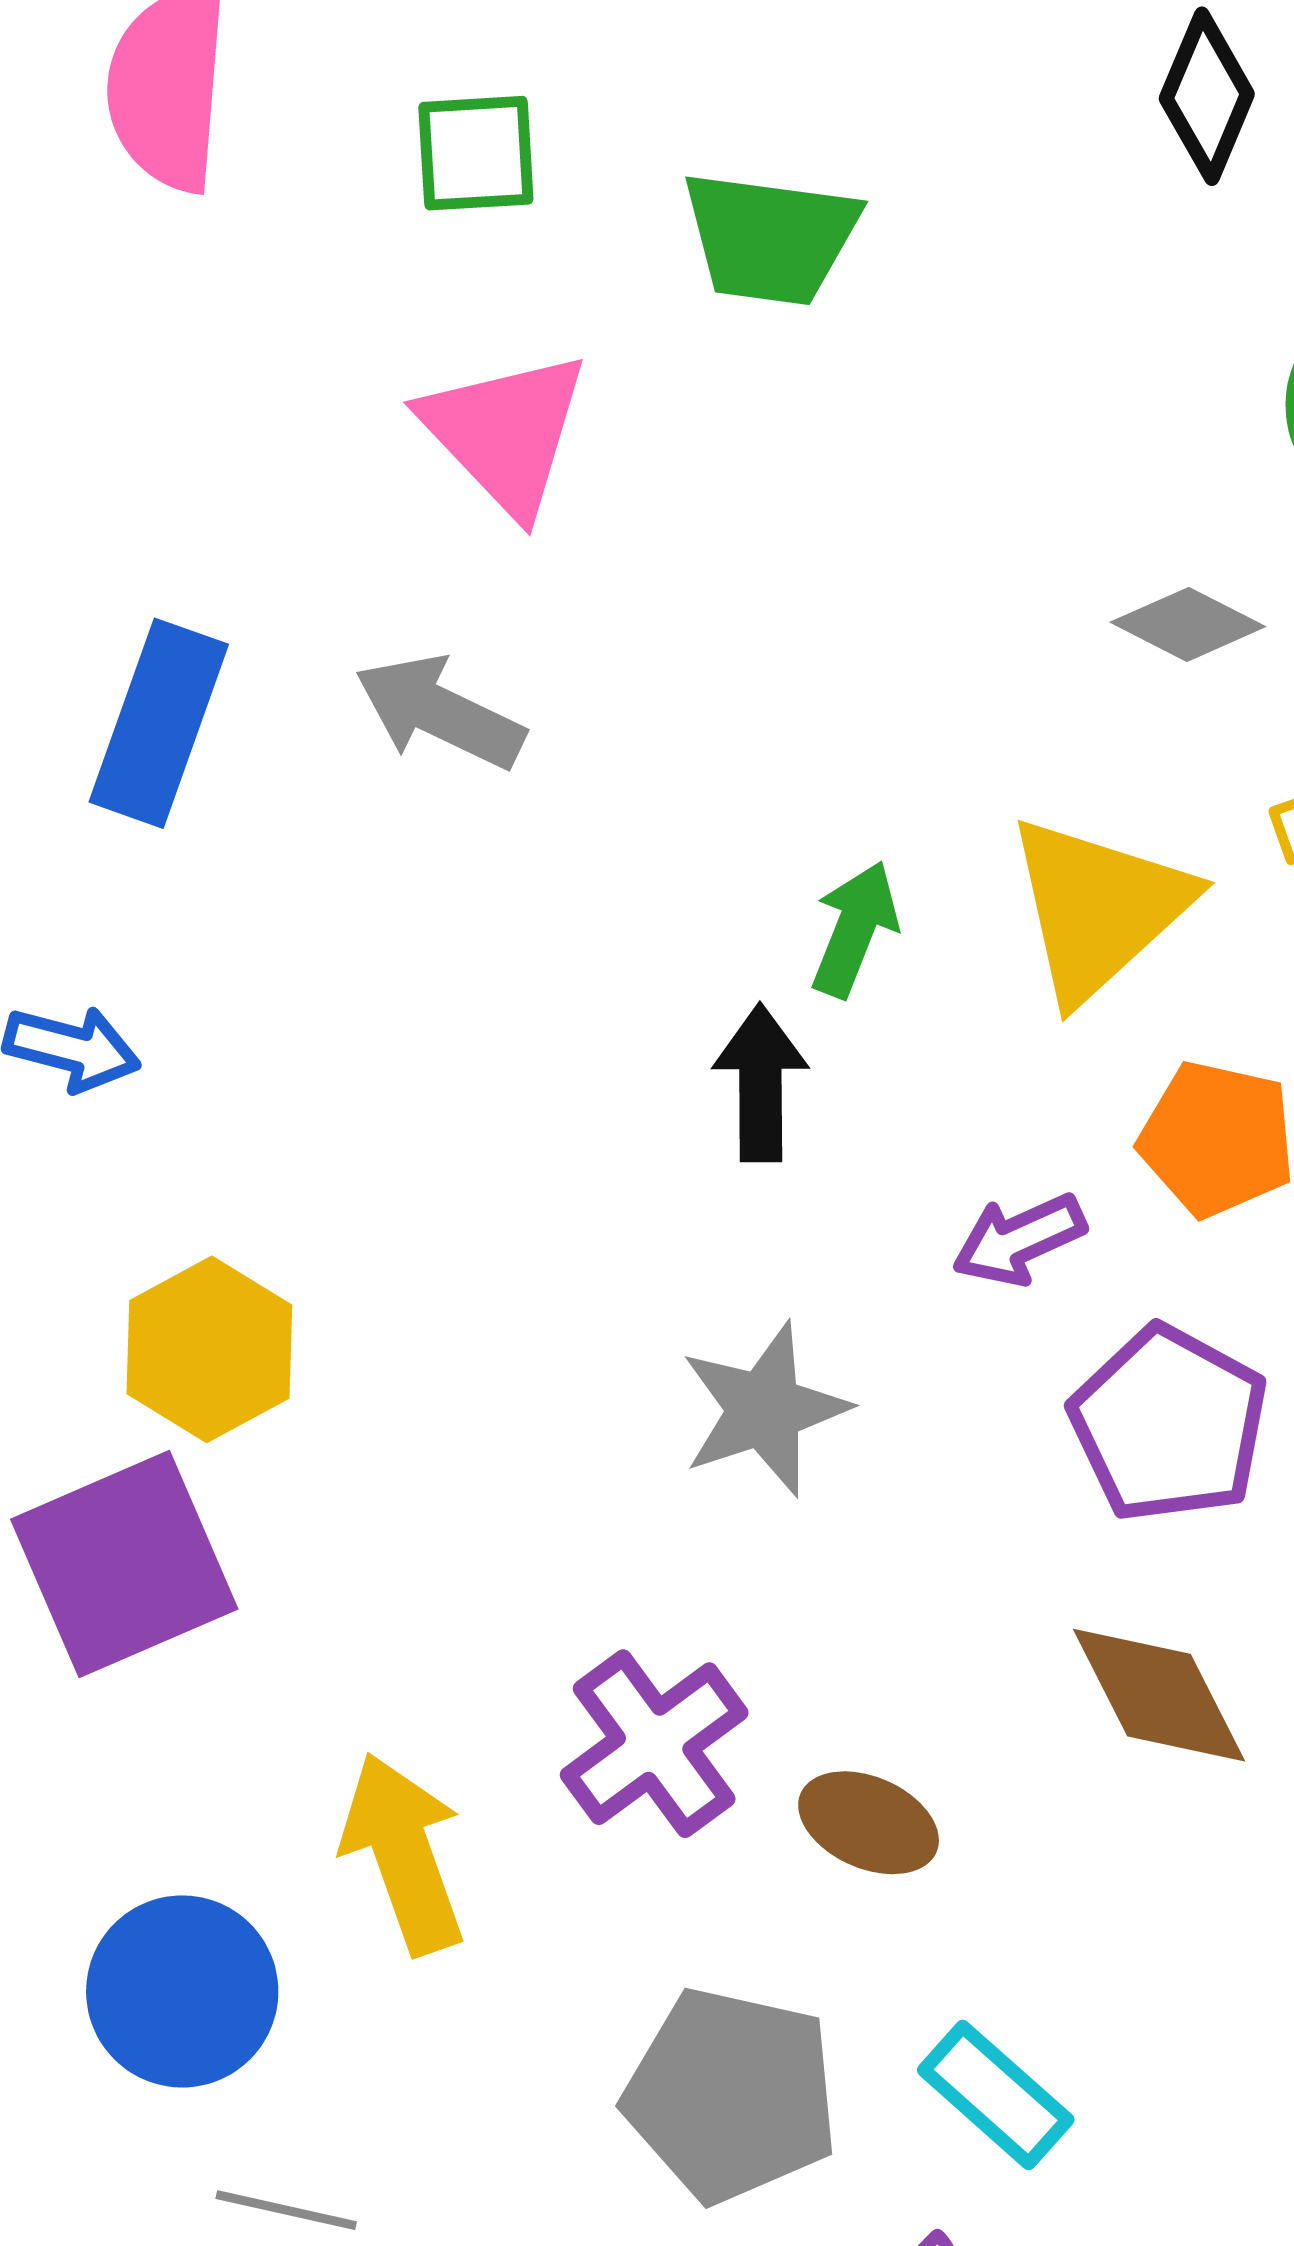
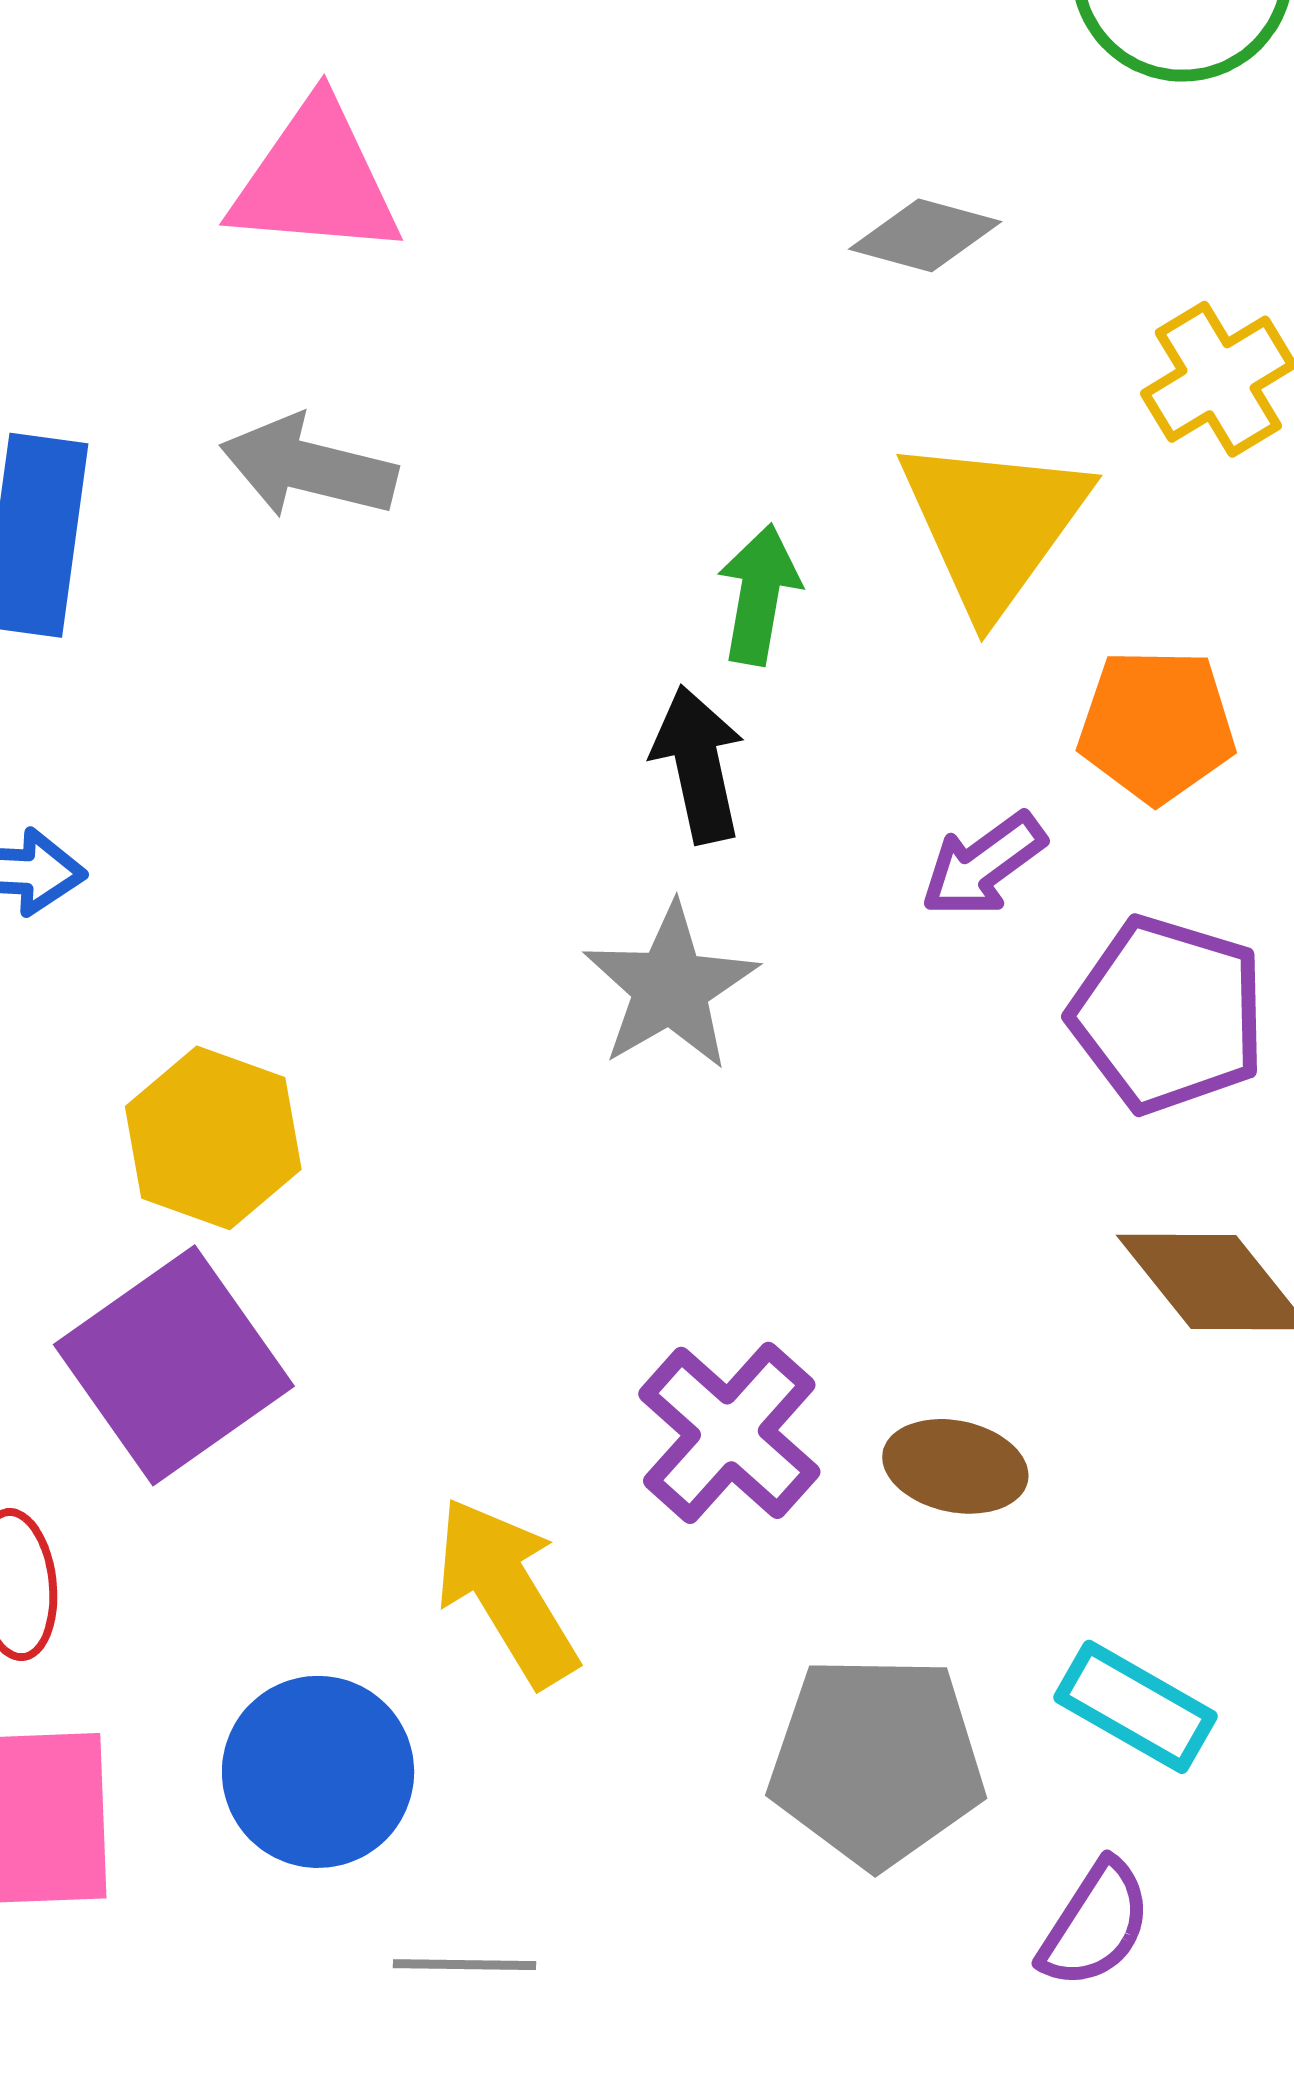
pink triangle: (505, 432) -> (315, 180), turned -30
gray diamond: (1188, 624) -> (925, 235), moved
gray star: (764, 1409) -> (670, 987), moved

